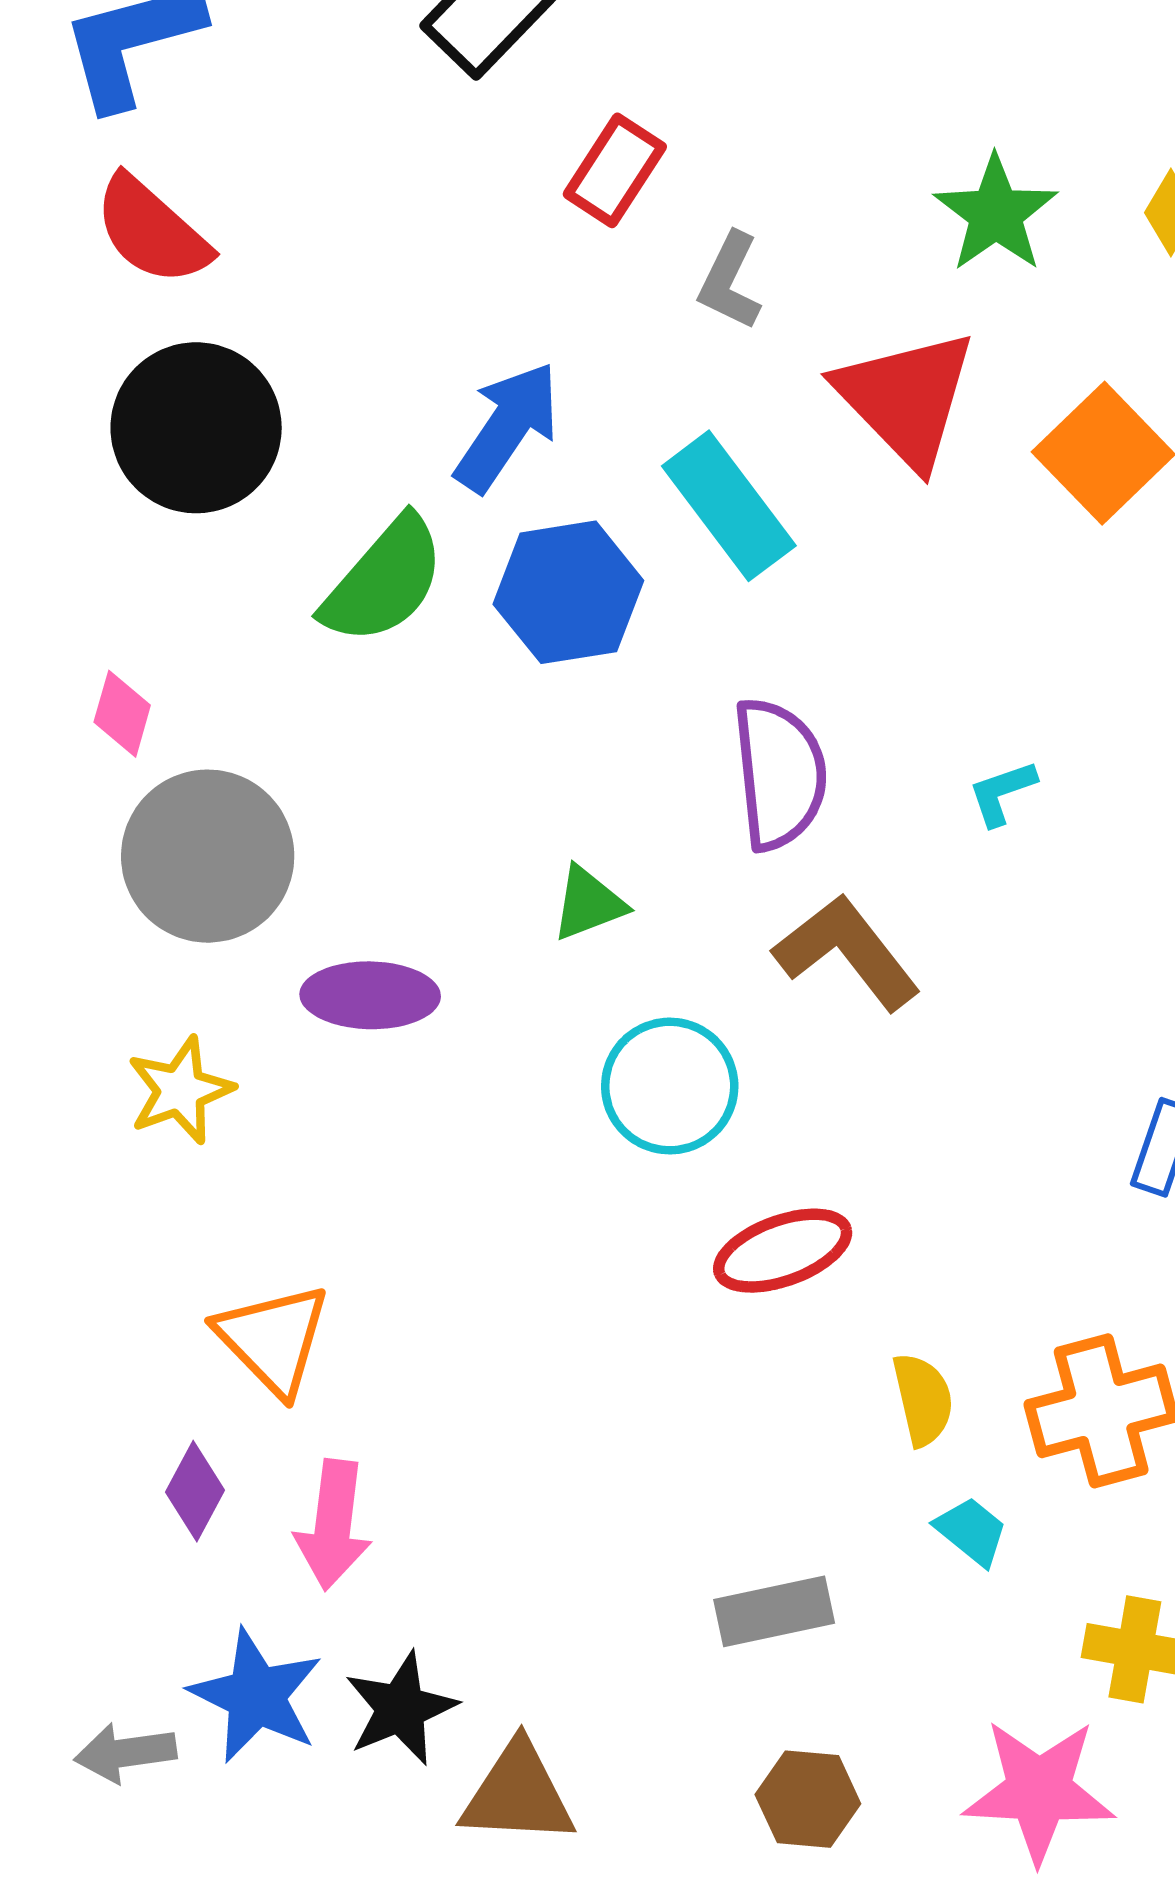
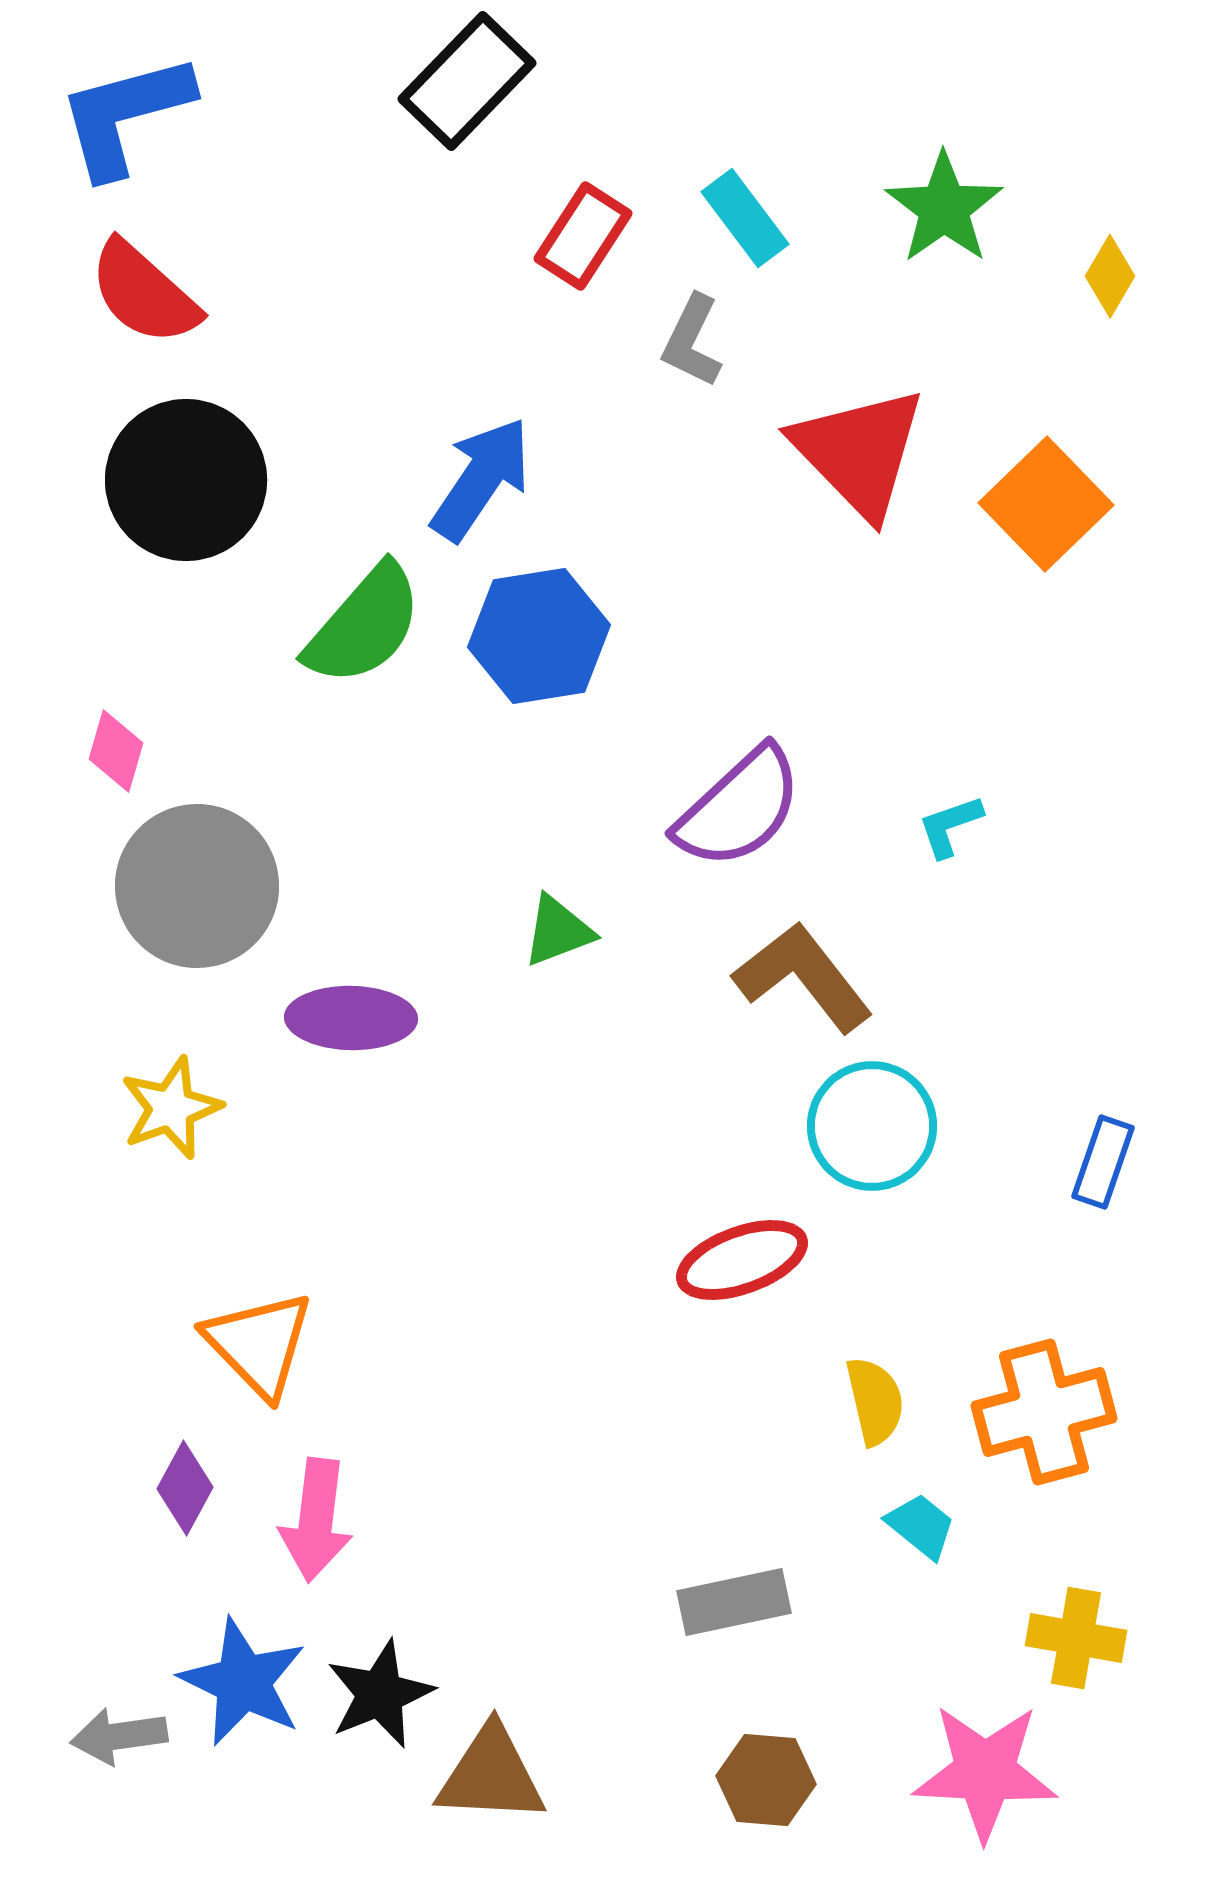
green star: (996, 214) -> (944, 208), moved
cyan rectangle: (729, 506) -> (745, 218), moved, size x0.7
purple semicircle: (779, 774) -> (739, 808), turned 53
cyan circle: (670, 1086) -> (872, 1126), moved

